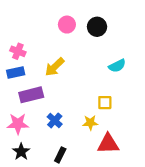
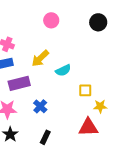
black circle: (97, 27) -> (98, 22), moved
cyan semicircle: (117, 66) -> (63, 70), moved
yellow star: (90, 123) -> (100, 106), moved

